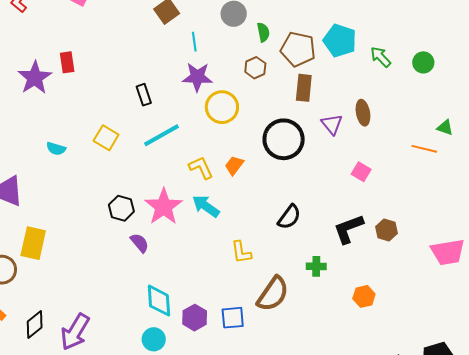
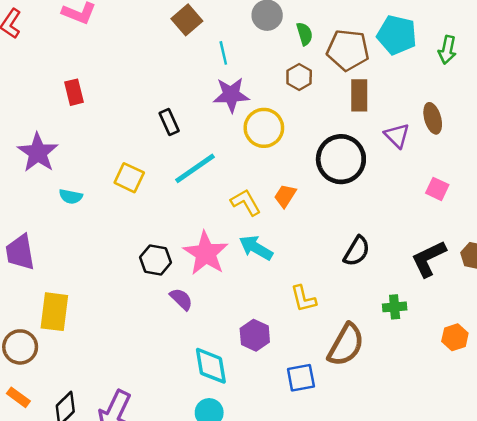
green arrow: (381, 57) -> (447, 50), turned -120
purple star: (35, 78) -> (38, 153), moved
purple hexagon: (195, 318) -> (255, 335), moved

